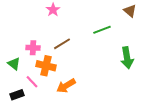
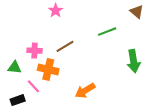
green triangle: (14, 64) -> (15, 67), turned -32
orange arrow: (66, 86) -> (85, 91), moved

